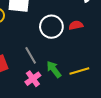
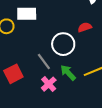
white circle: (51, 27) -> (63, 44), moved

